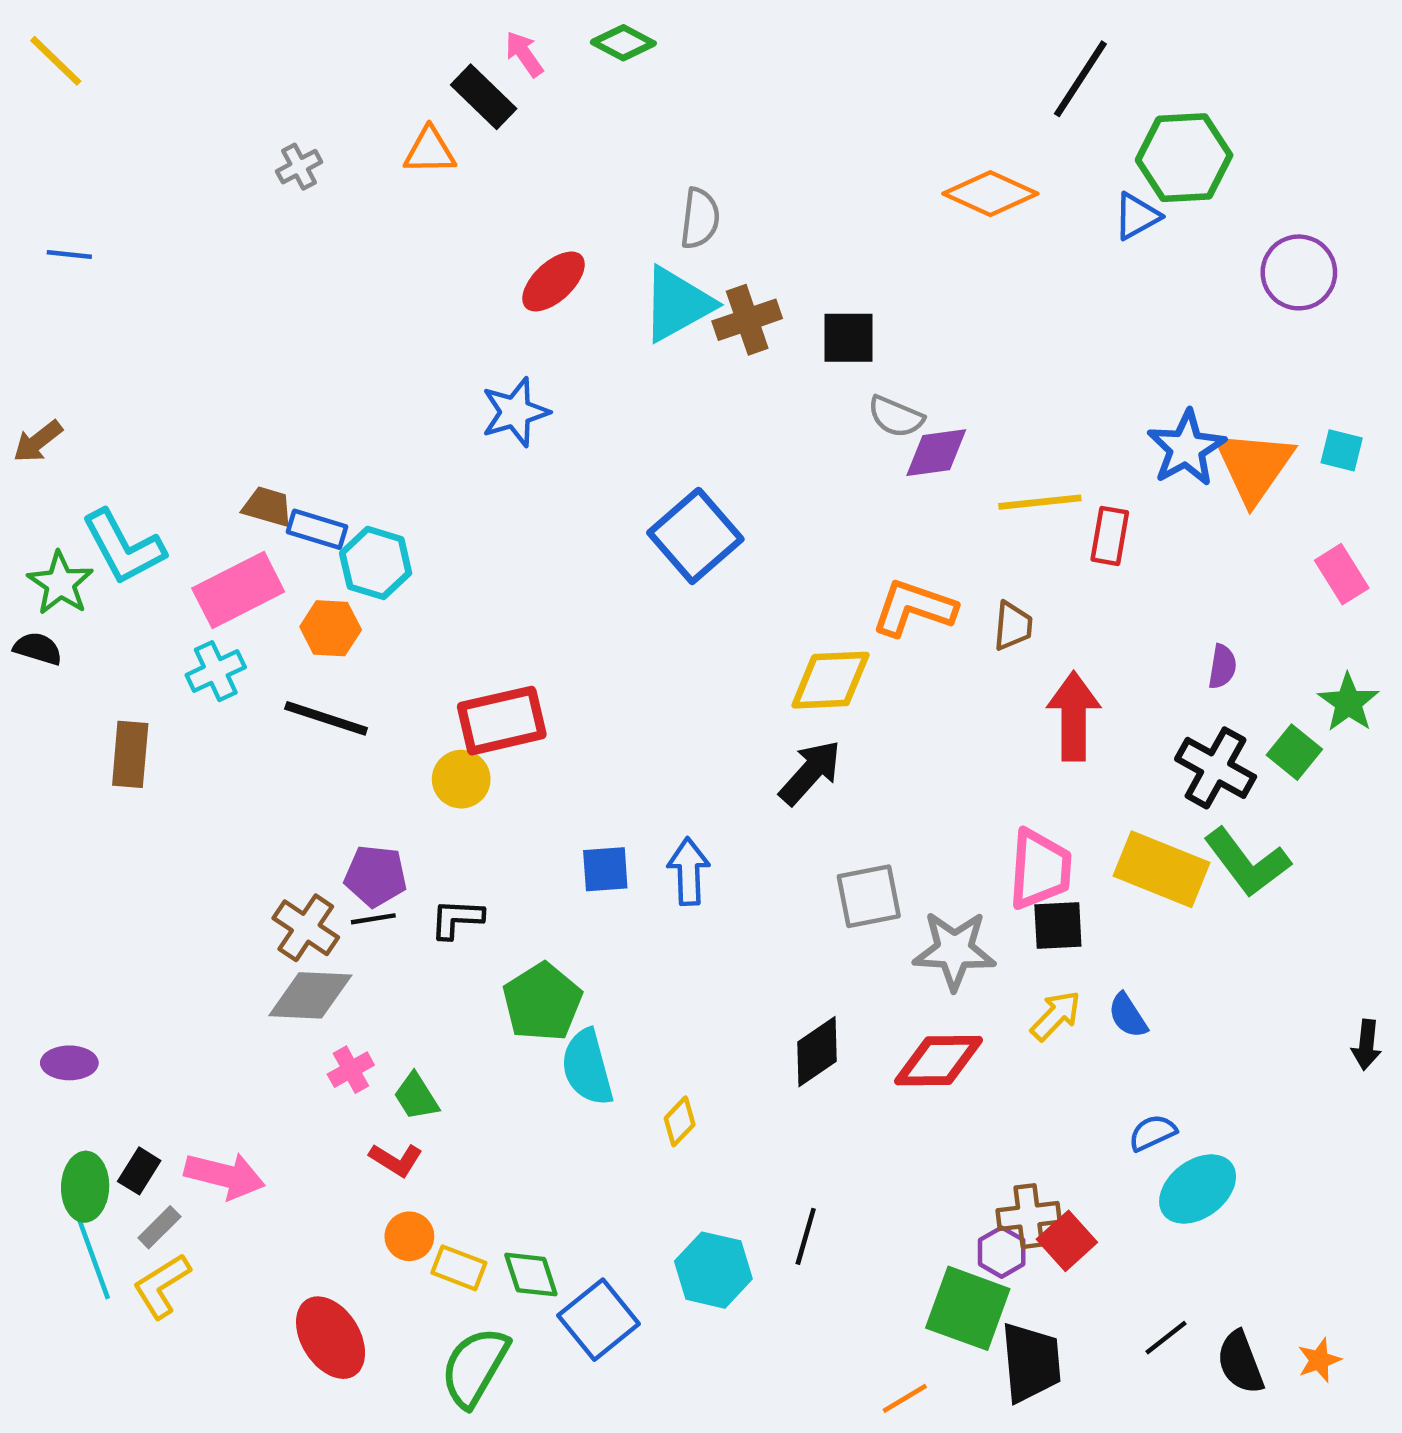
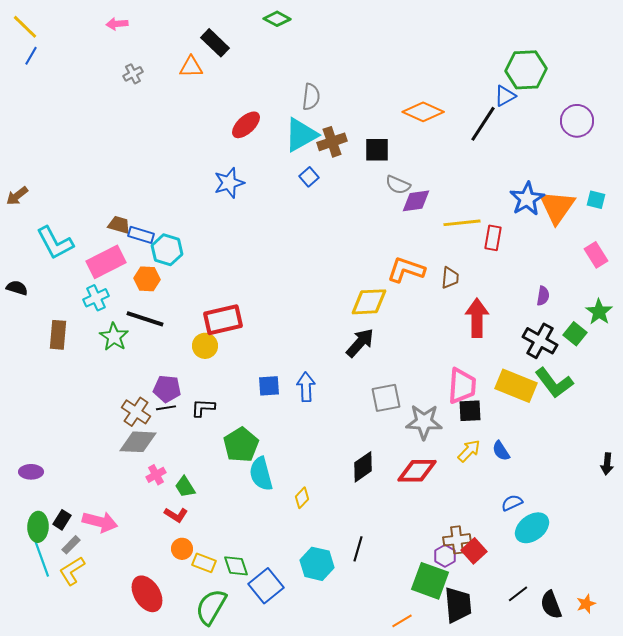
pink arrow: (524, 54) -> (117, 24), moved, turned -60
black line: (1080, 79) -> (483, 124), moved
orange diamond: (990, 194) -> (423, 112), moved
blue line: (69, 254) -> (31, 56), moved, turned -66
blue square: (695, 536) -> (309, 177), moved, size x0.5
green star: (60, 583) -> (114, 337), moved

